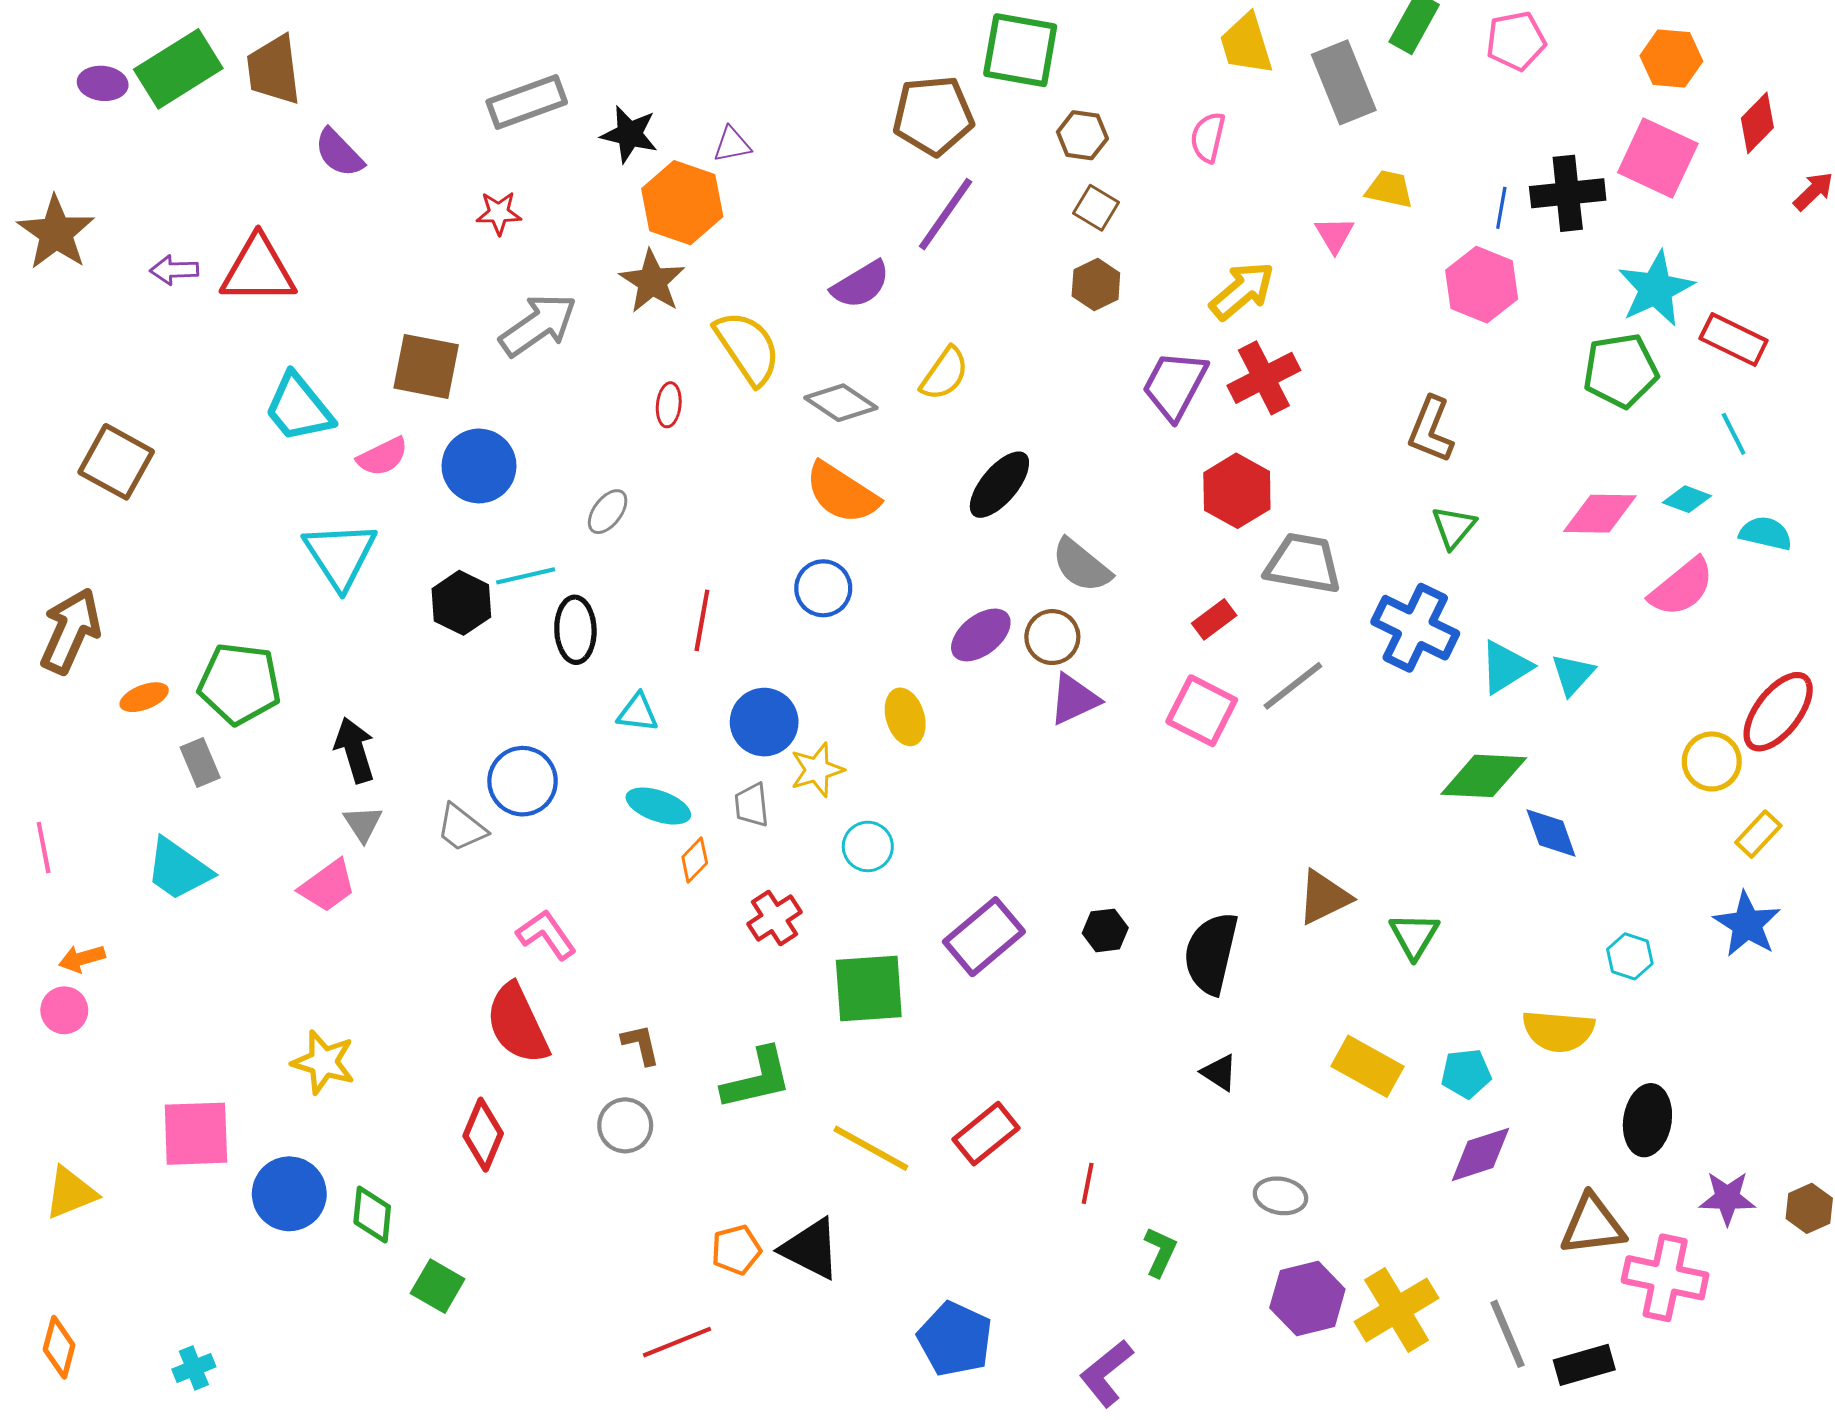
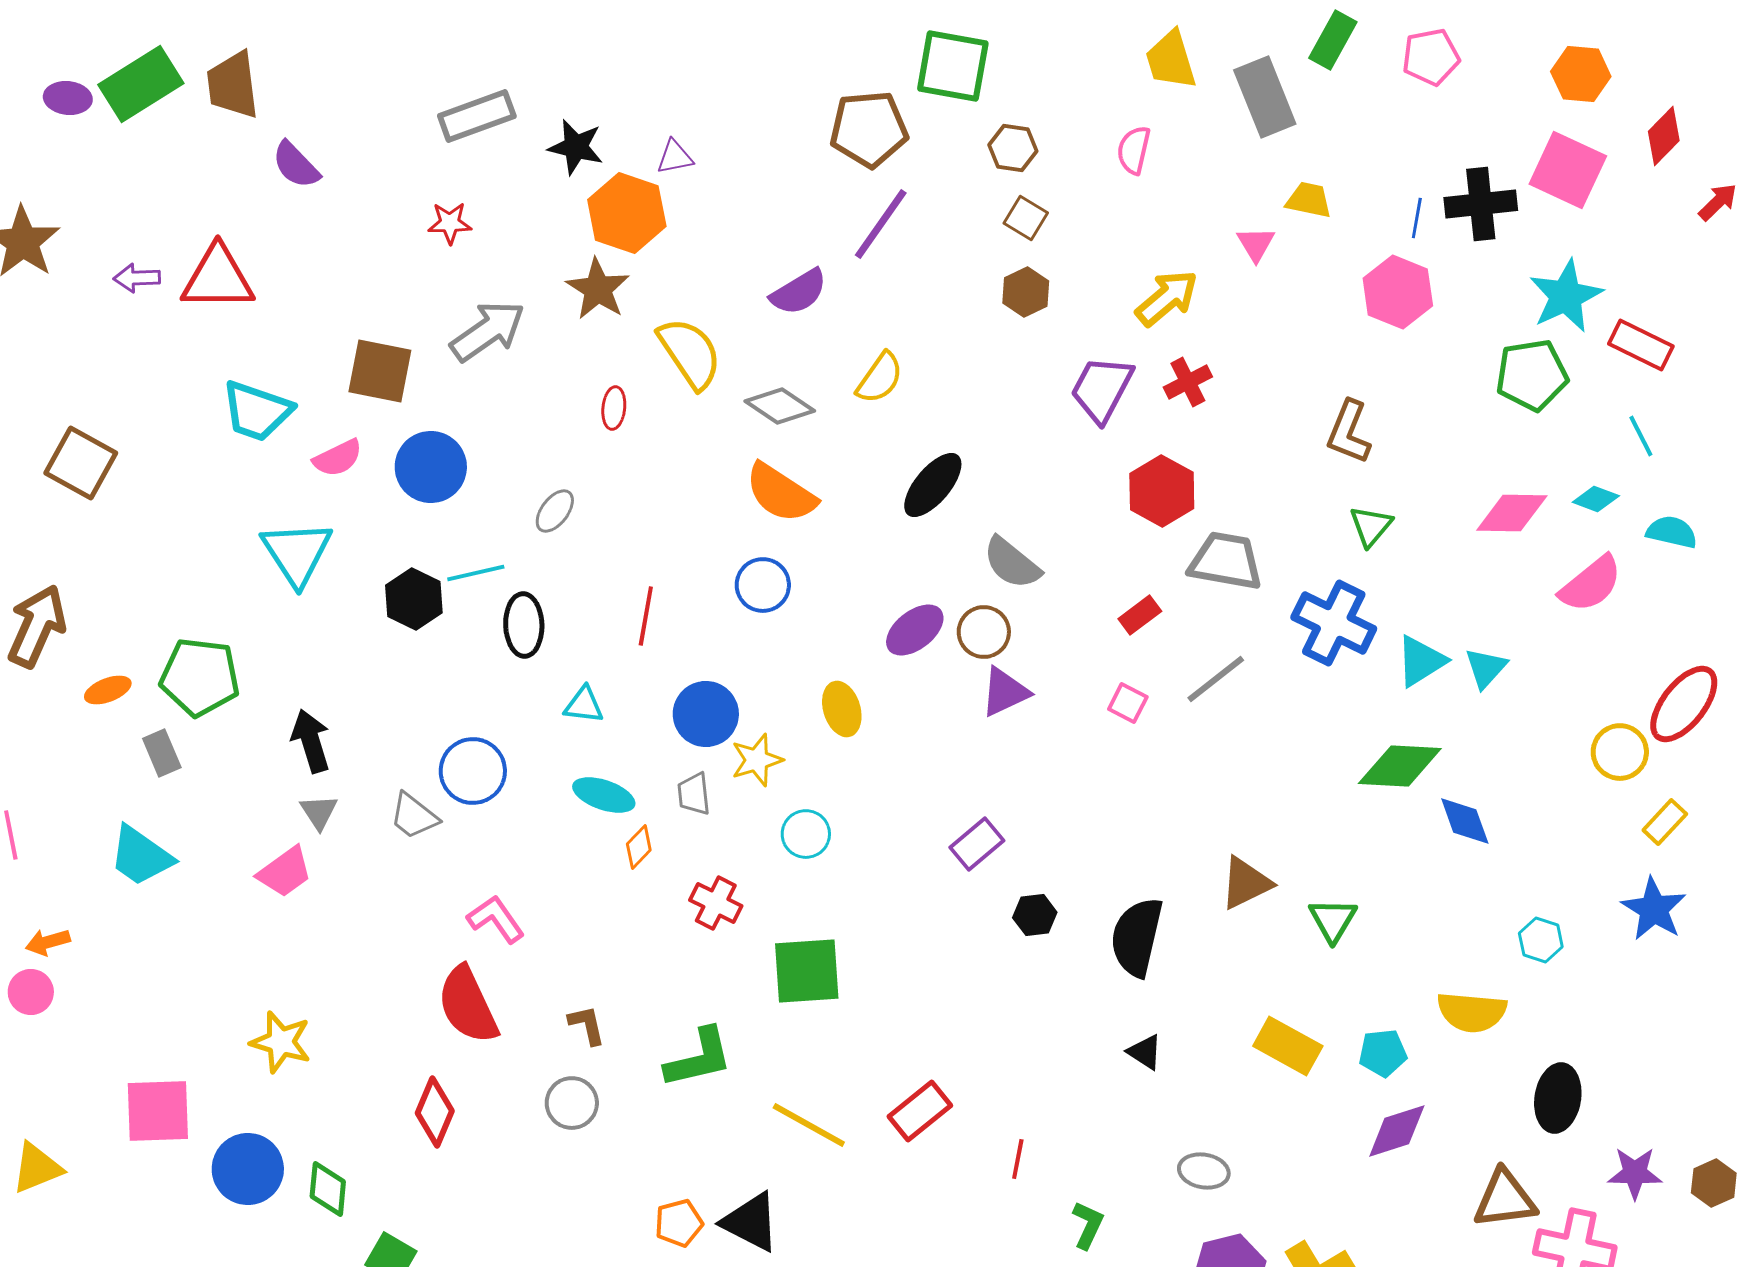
red cross: (1264, 378) -> (1188, 382), size x0.7
cyan trapezoid: (299, 408) -> (257, 411), turned -32
pink square: (1202, 711) -> (1128, 703), size x0.6
red cross: (774, 918) -> (716, 903), turned -30
purple rectangle: (984, 937) -> (977, 844), moved, size x0.7

